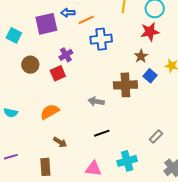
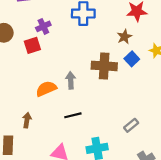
gray arrow: (96, 101) -> (71, 80), turned 70
orange semicircle: (50, 112) -> (46, 89), moved
brown arrow: (60, 142) -> (27, 120), turned -120

